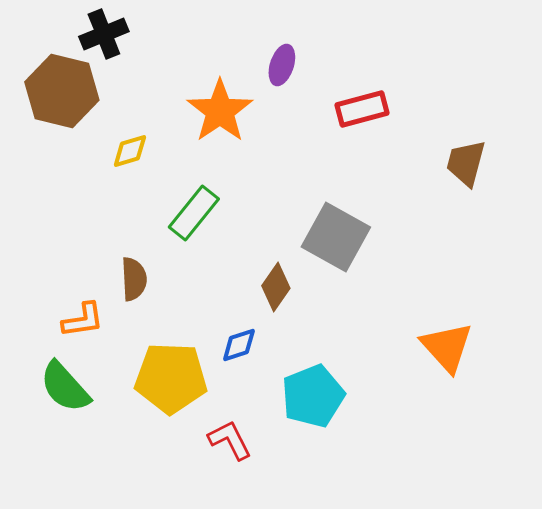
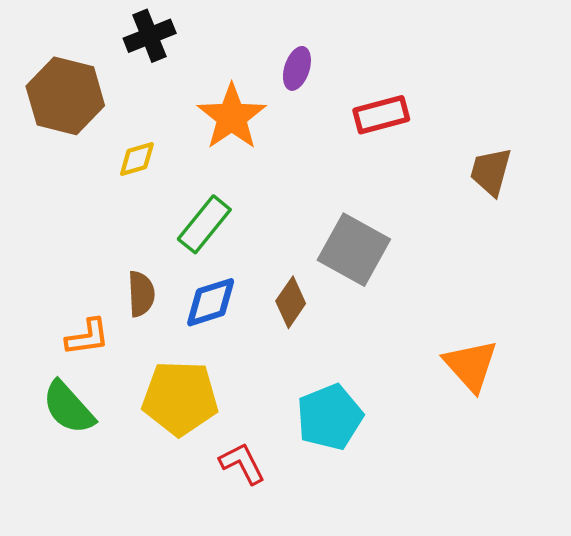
black cross: (104, 34) -> (150, 36), moved
blue diamond: (239, 345) -> (211, 302), moved, size x1.4

